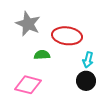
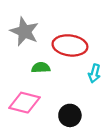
black circle: (86, 81) -> (70, 115), moved

